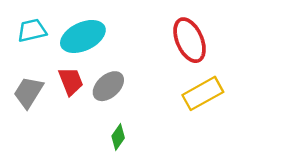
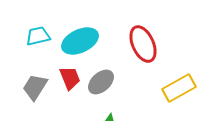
red ellipse: (190, 40) -> (143, 44), moved

